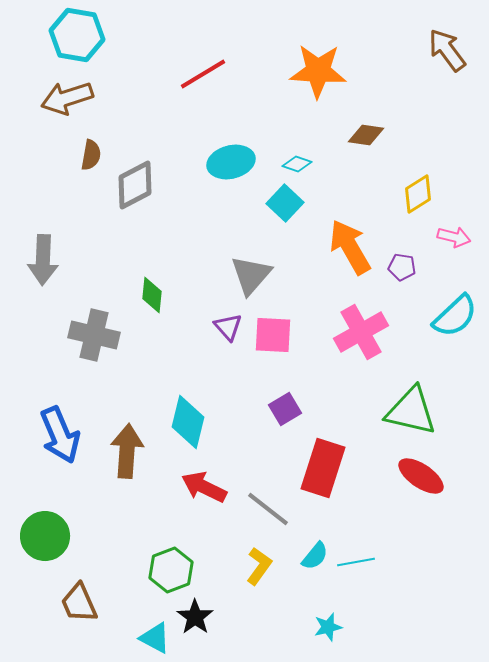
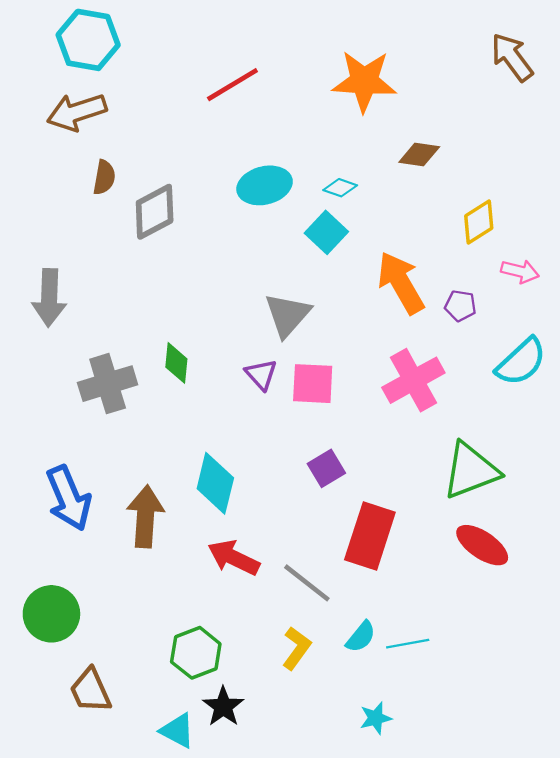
green diamond: (152, 295) -> (176, 363), moved
gray cross: (94, 335) -> (108, 384), turned -30
green triangle: (411, 411) -> (471, 471), turned -34

